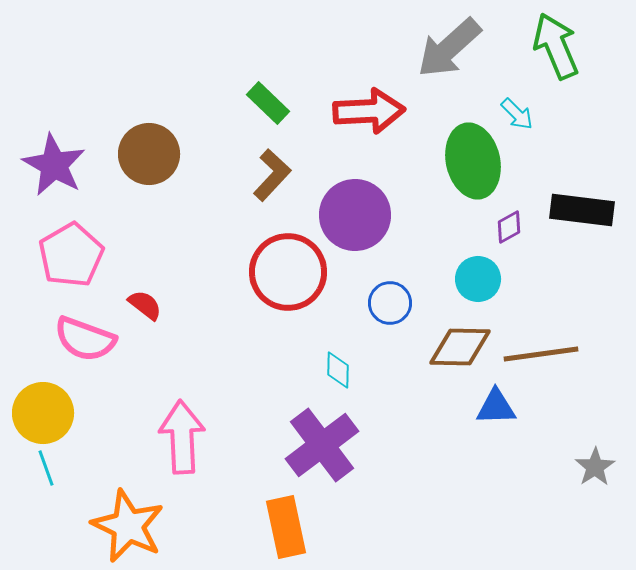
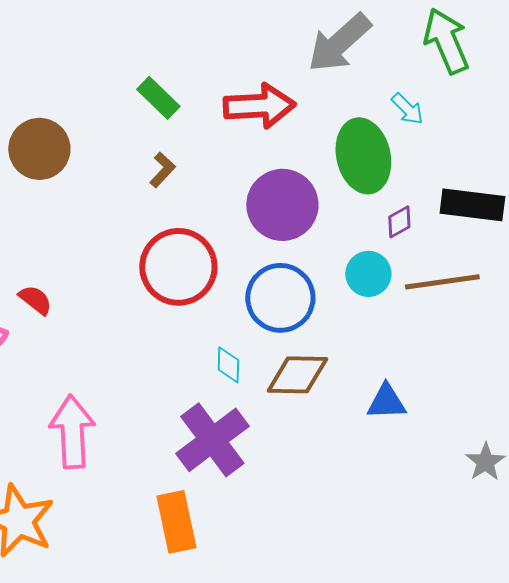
brown L-shape: (272, 175) -> (162, 170), size x0.7
purple circle: (355, 215) -> (282, 205), moved
blue circle: (390, 303) -> (280, 298), size x1.6
brown diamond: (460, 347) -> (297, 375), moved
brown line: (541, 354) -> (442, 282), moved

